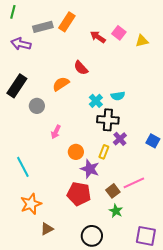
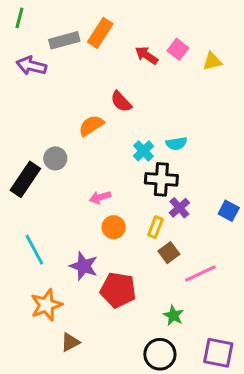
black rectangle: (17, 86) -> (25, 179), moved
pink arrow: (56, 132) -> (100, 197), moved, turned 48
purple star: (90, 169) -> (84, 266), moved
brown square: (113, 191) -> (169, 253), moved
black circle: (92, 236) -> (160, 354), moved

